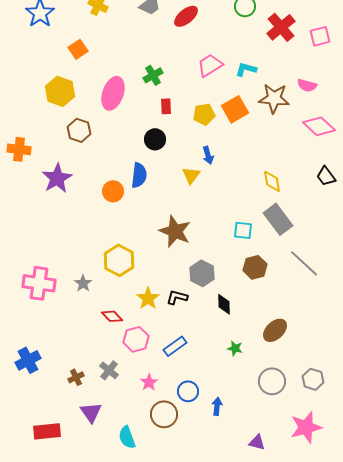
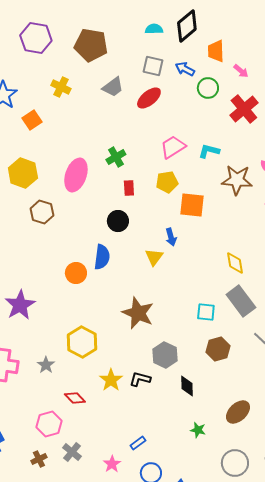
orange square: (78, 49) -> (32, 120), moved
orange square: (235, 109) -> (192, 205), moved, turned 36
yellow pentagon: (204, 114) -> (167, 182), moved
purple star: (57, 178) -> (20, 305), moved
pink hexagon: (136, 339) -> (49, 424), moved
blue rectangle: (175, 346) -> (138, 443), moved, size x0.7

